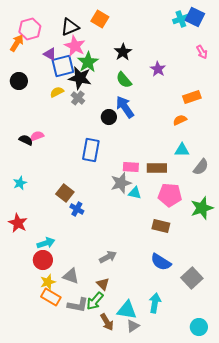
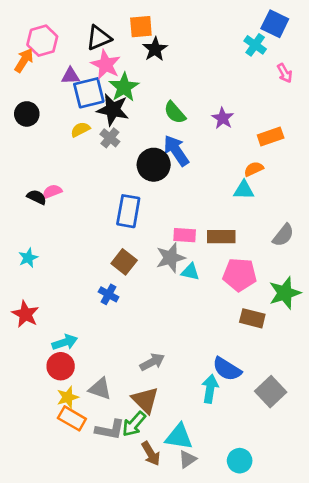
orange square: (100, 19) -> (141, 27), turned -36
cyan cross: (181, 19) -> (255, 45), moved, turned -35
black star: (123, 52) -> (155, 49), moved
purple triangle: (50, 54) -> (70, 76), turned -32
purple star: (158, 69) -> (223, 118), moved
black circle: (109, 117) -> (154, 165), size x1.5
cyan triangle: (182, 150) -> (244, 190), moved
brown square: (65, 193) -> (124, 262), moved
brown rectangle: (161, 226) -> (252, 318), moved
brown triangle: (103, 284) -> (145, 400), size x1.5
cyan arrow: (155, 303) -> (210, 389), moved
cyan circle: (199, 327) -> (240, 461), moved

